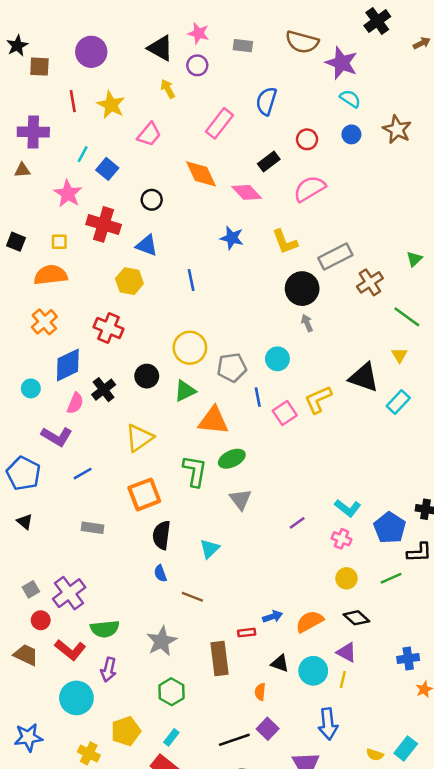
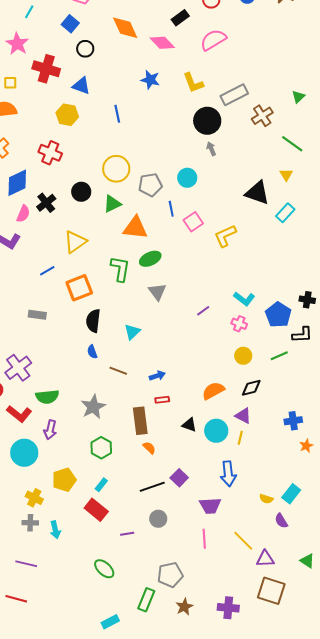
blue square: (107, 169) -> (70, 24), moved
yellow L-shape: (318, 400) -> (225, 236), moved
blue line: (83, 474) -> (47, 271), moved
blue arrow: (273, 617) -> (157, 376), moved
black diamond: (356, 618) -> (251, 388), turned -55
orange semicircle: (260, 692) -> (149, 448), moved, turned 128

